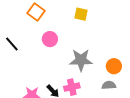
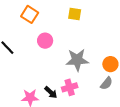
gray semicircle: (109, 85) -> (106, 83), turned 136

